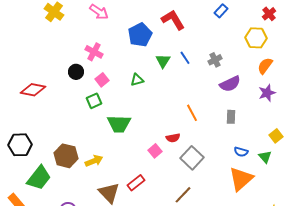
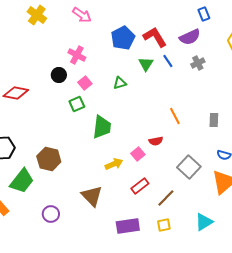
blue rectangle: (221, 11) -> (204, 14), turned -64
red L-shape: (173, 20) -> (155, 37), moved
purple semicircle: (230, 84) -> (190, 37), moved
green trapezoid: (119, 124) -> (102, 127), turned -85
gray square: (192, 158) -> (189, 167), moved
yellow arrow: (94, 161) -> (114, 164), moved
red rectangle: (136, 183) -> (140, 186), moved

